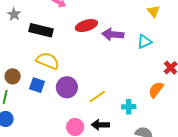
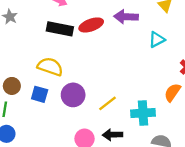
black rectangle: (41, 30) -> (60, 29), moved
purple arrow: (113, 34) -> (126, 17), moved
cyan cross: (129, 107) -> (143, 113), size x1.5

